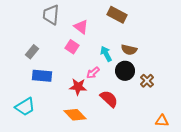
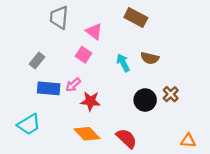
black circle: (125, 71) -> (145, 100), moved
pink arrow: (93, 73) -> (73, 85), moved
red semicircle: (109, 99) -> (127, 138), moved

